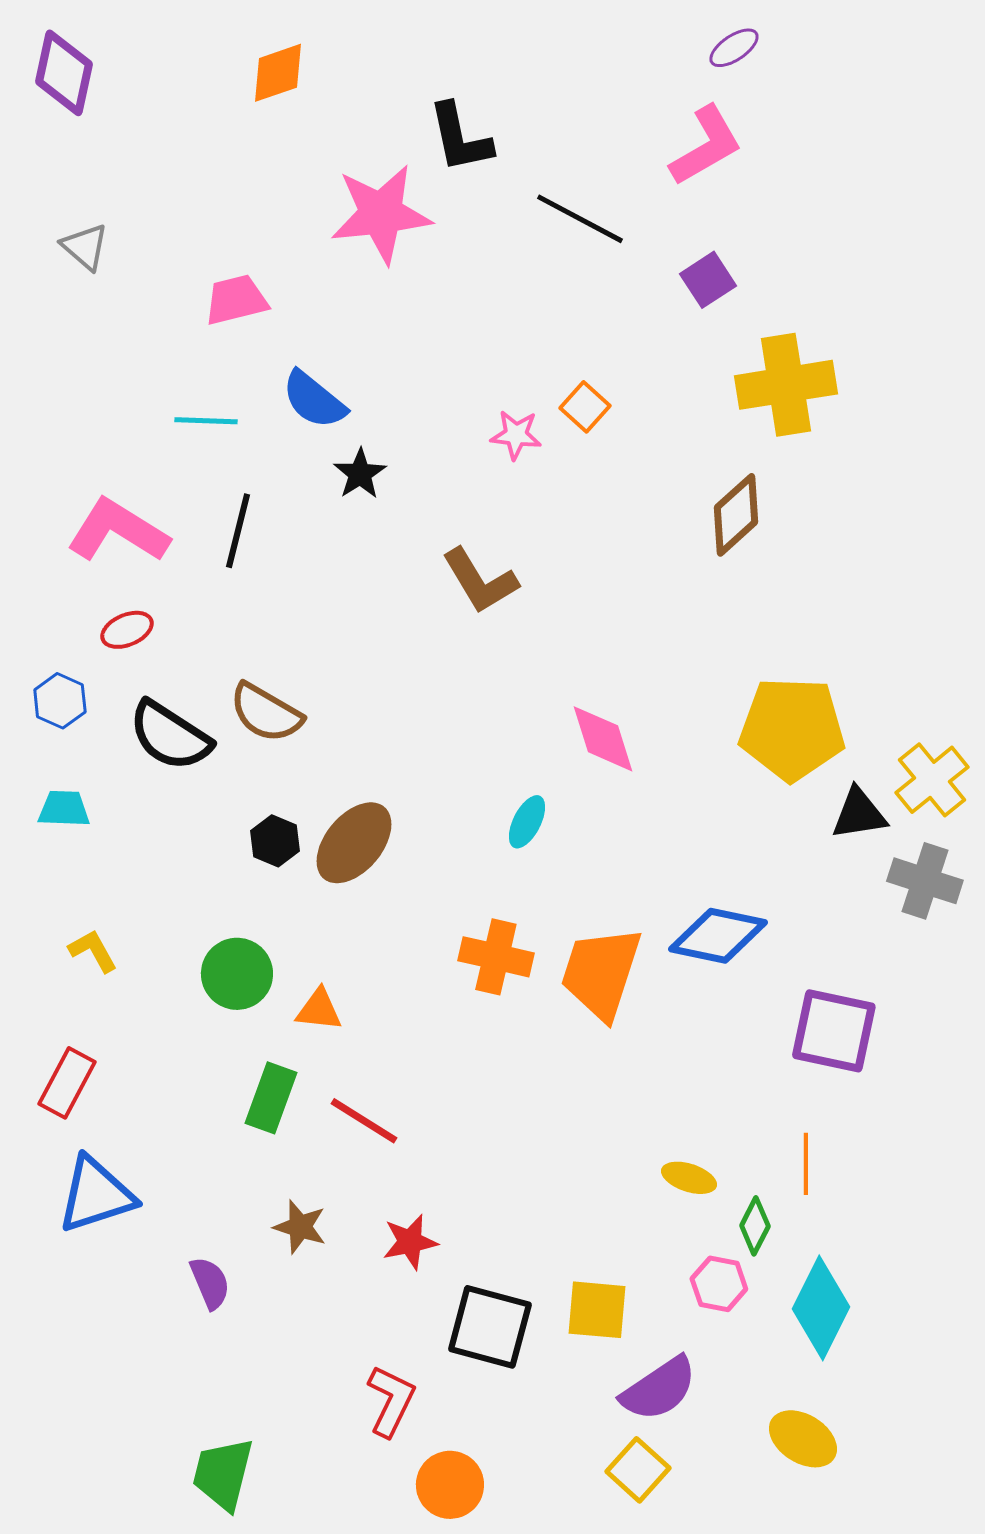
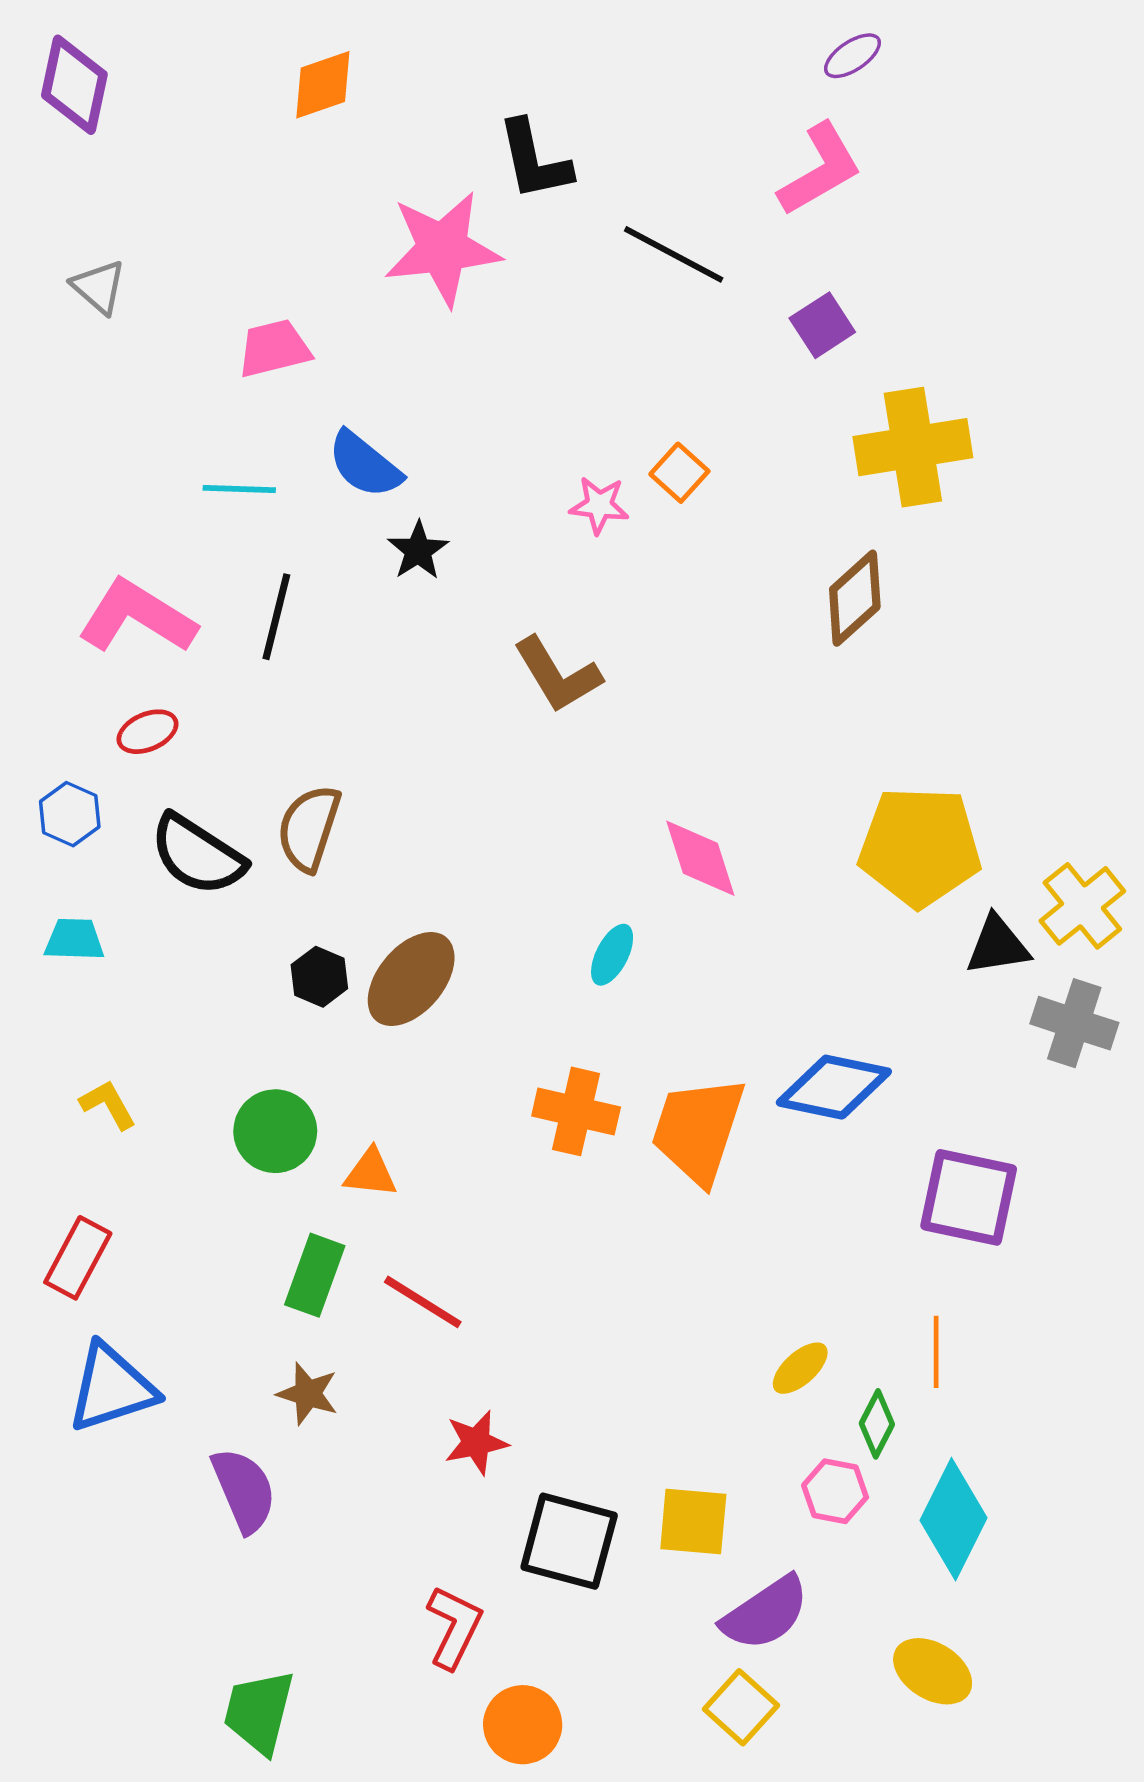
brown semicircle: (266, 713) -> (309, 828), turned 78
yellow ellipse: (689, 1178) -> (800, 1368), turned -60
brown star: (300, 1227) -> (308, 1394), moved
purple semicircle: (210, 1283) -> (244, 1490), size x1.4

